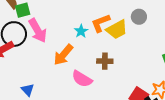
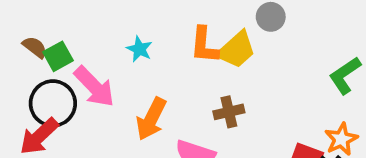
orange L-shape: (101, 23) -> (204, 45), turned -50
cyan star: (81, 31) -> (139, 49), moved

